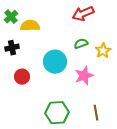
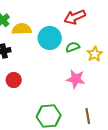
cyan circle: (55, 62) -> (50, 38), moved
pink star: (84, 76) -> (76, 79), turned 30

